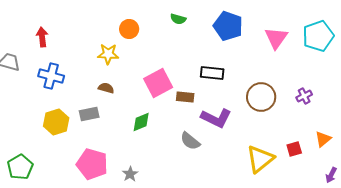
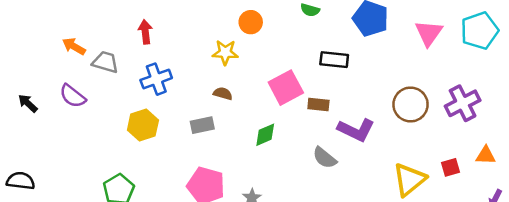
black rectangle: (212, 73) -> (334, 60), moved
blue cross: (51, 76) -> (156, 79), turned -35
purple cross: (304, 96) -> (463, 103), size x1.8
yellow hexagon: (56, 122) -> (143, 125), moved
orange triangle: (323, 139) -> (486, 155), turned 42

